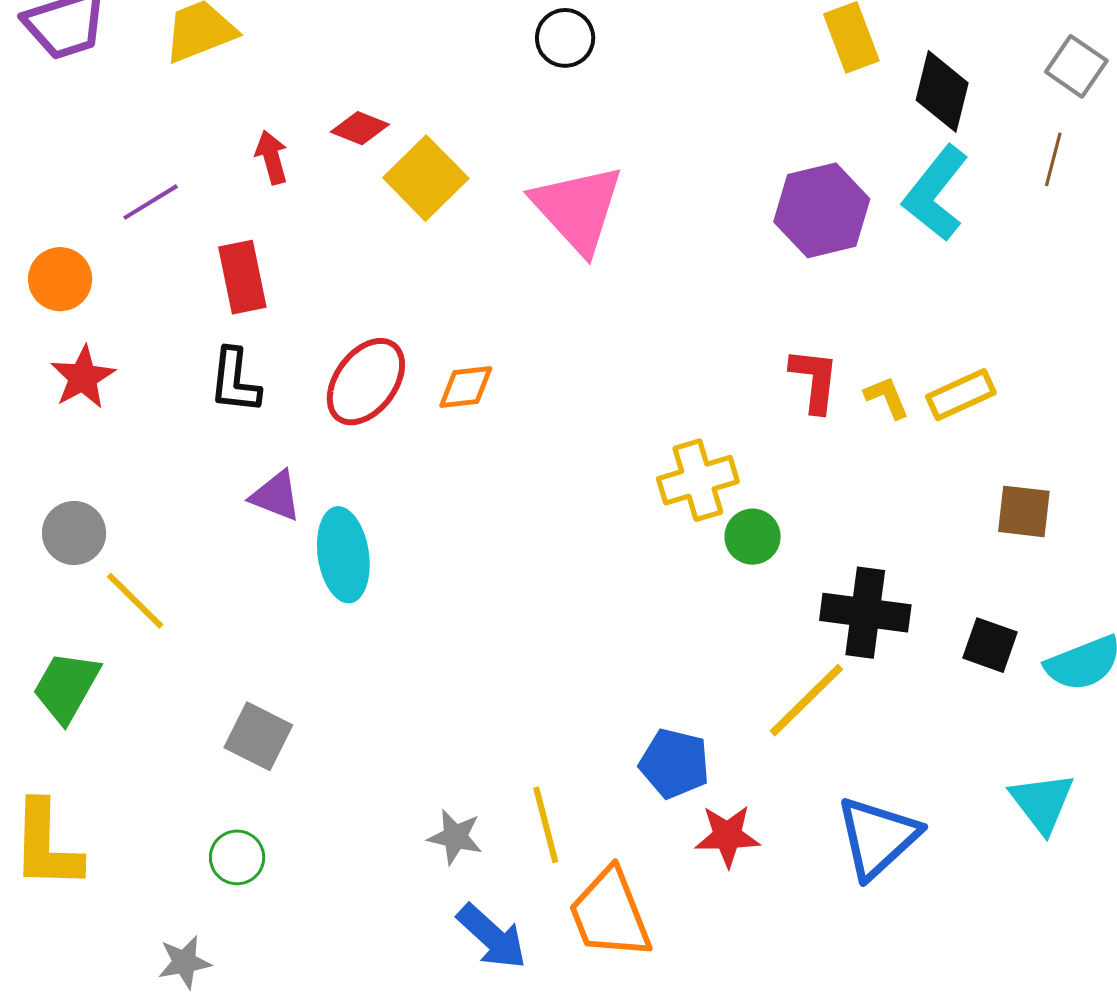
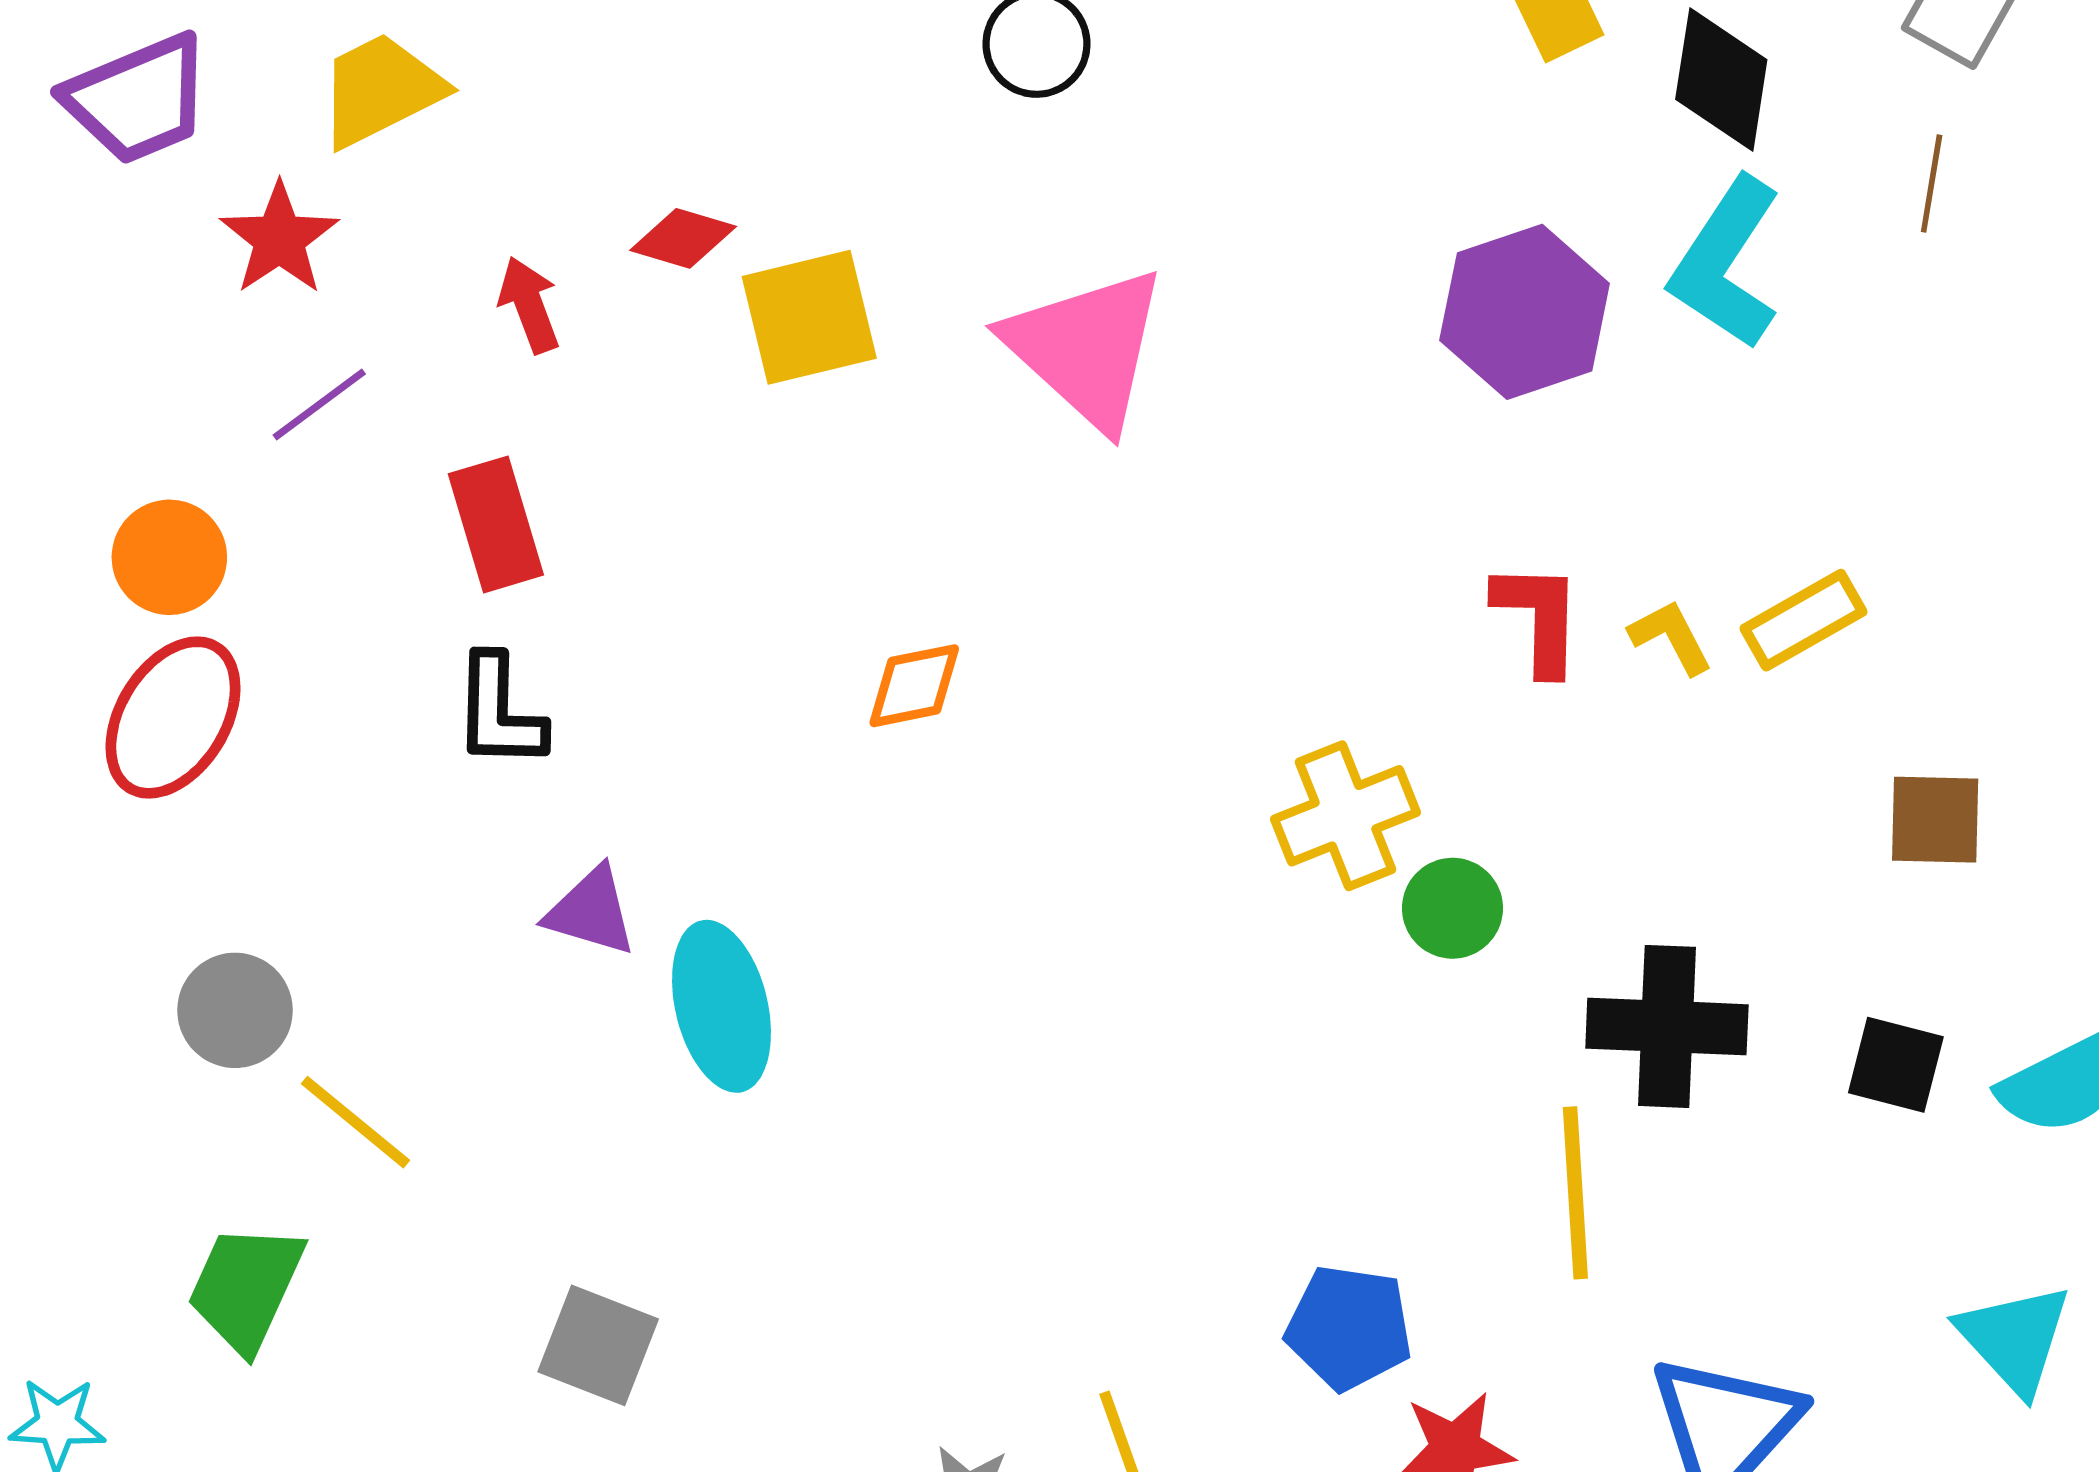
yellow square: (426, 178) -> (809, 317), turned 36
red star: (83, 377) -> (279, 239), moved
red ellipse: (366, 382) -> (173, 718), moved
yellow line: (806, 700) -> (1575, 1193), turned -44

